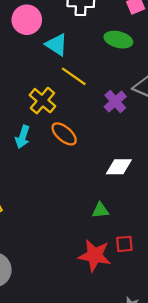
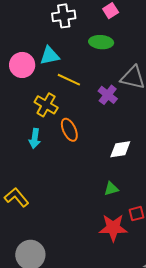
pink circle: (27, 20) -> (22, 65), moved
cyan triangle: (57, 45) -> (50, 56), turned -35
orange ellipse: (64, 134) -> (69, 130), turned 35

